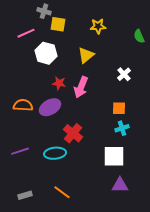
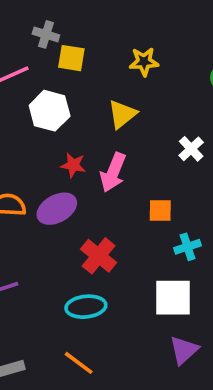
orange square: (119, 108) -> (160, 210), moved
cyan ellipse: (55, 153) -> (86, 307), moved
purple triangle: (120, 185) -> (184, 350), turned -42

